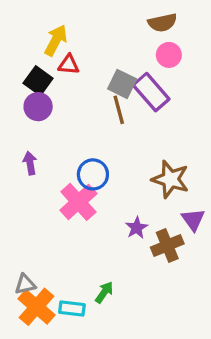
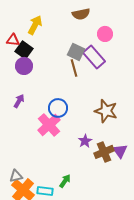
brown semicircle: (162, 23) -> (81, 14), moved
red triangle: (69, 65) -> (13, 40), moved
purple arrow: (30, 163) -> (19, 101), turned 40
purple triangle: (193, 220) -> (120, 151), moved

